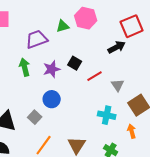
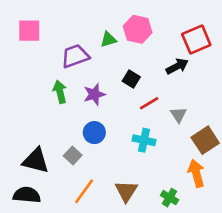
black square: (75, 63) -> (131, 79), moved
cyan cross: (107, 115) -> (144, 140), moved
orange arrow: (132, 131) -> (196, 173), size x1.5

